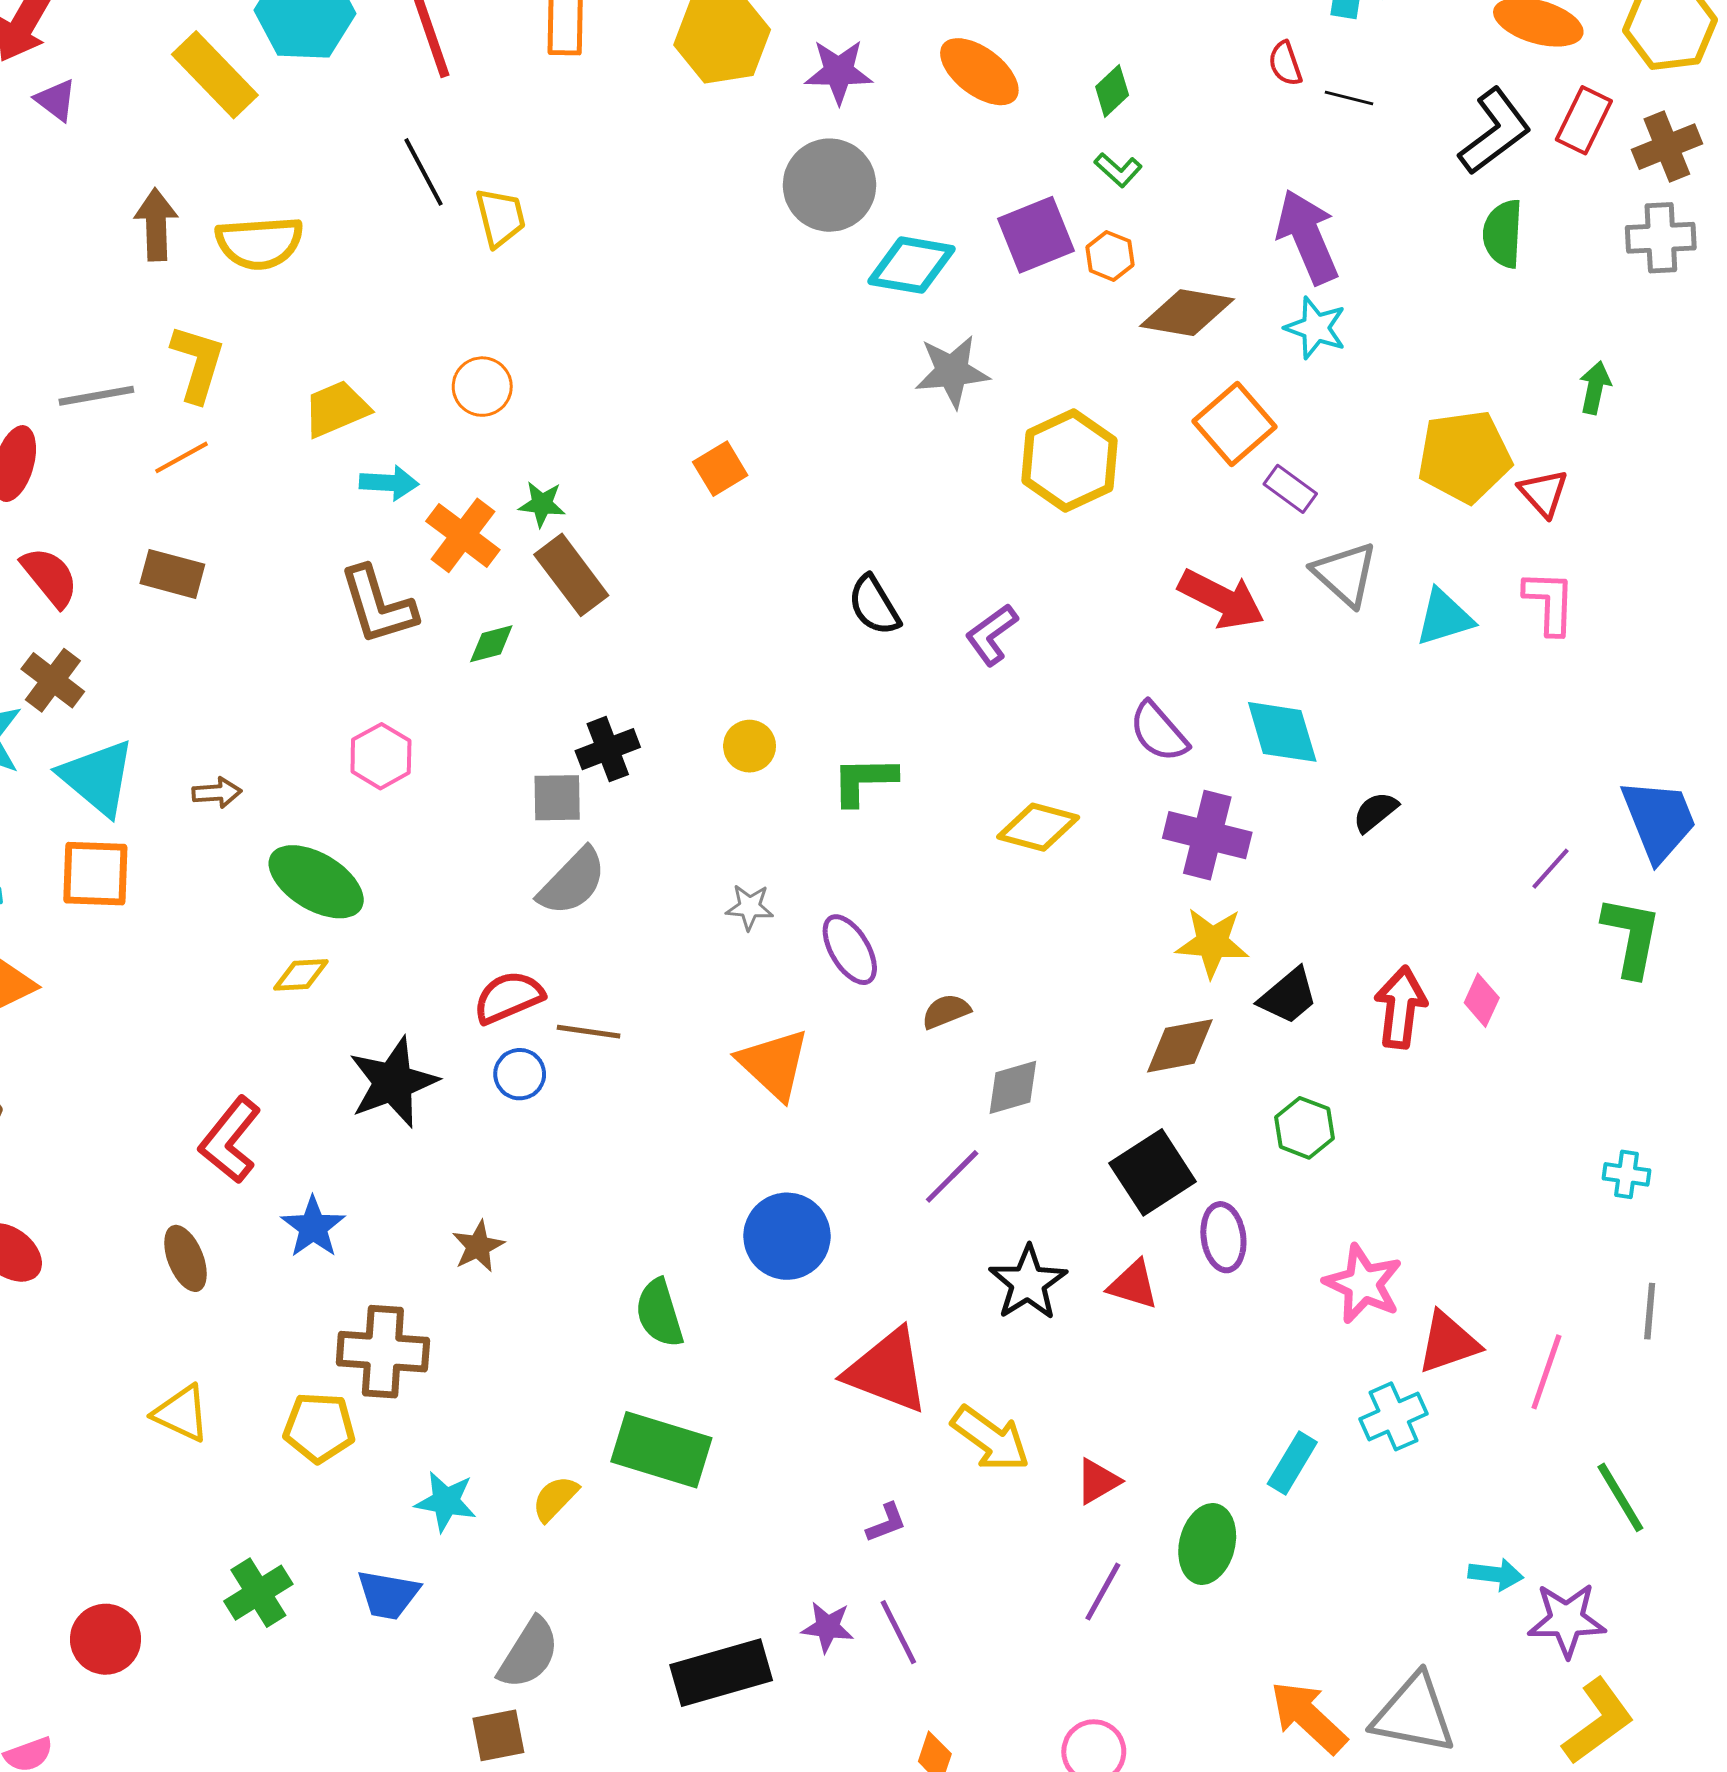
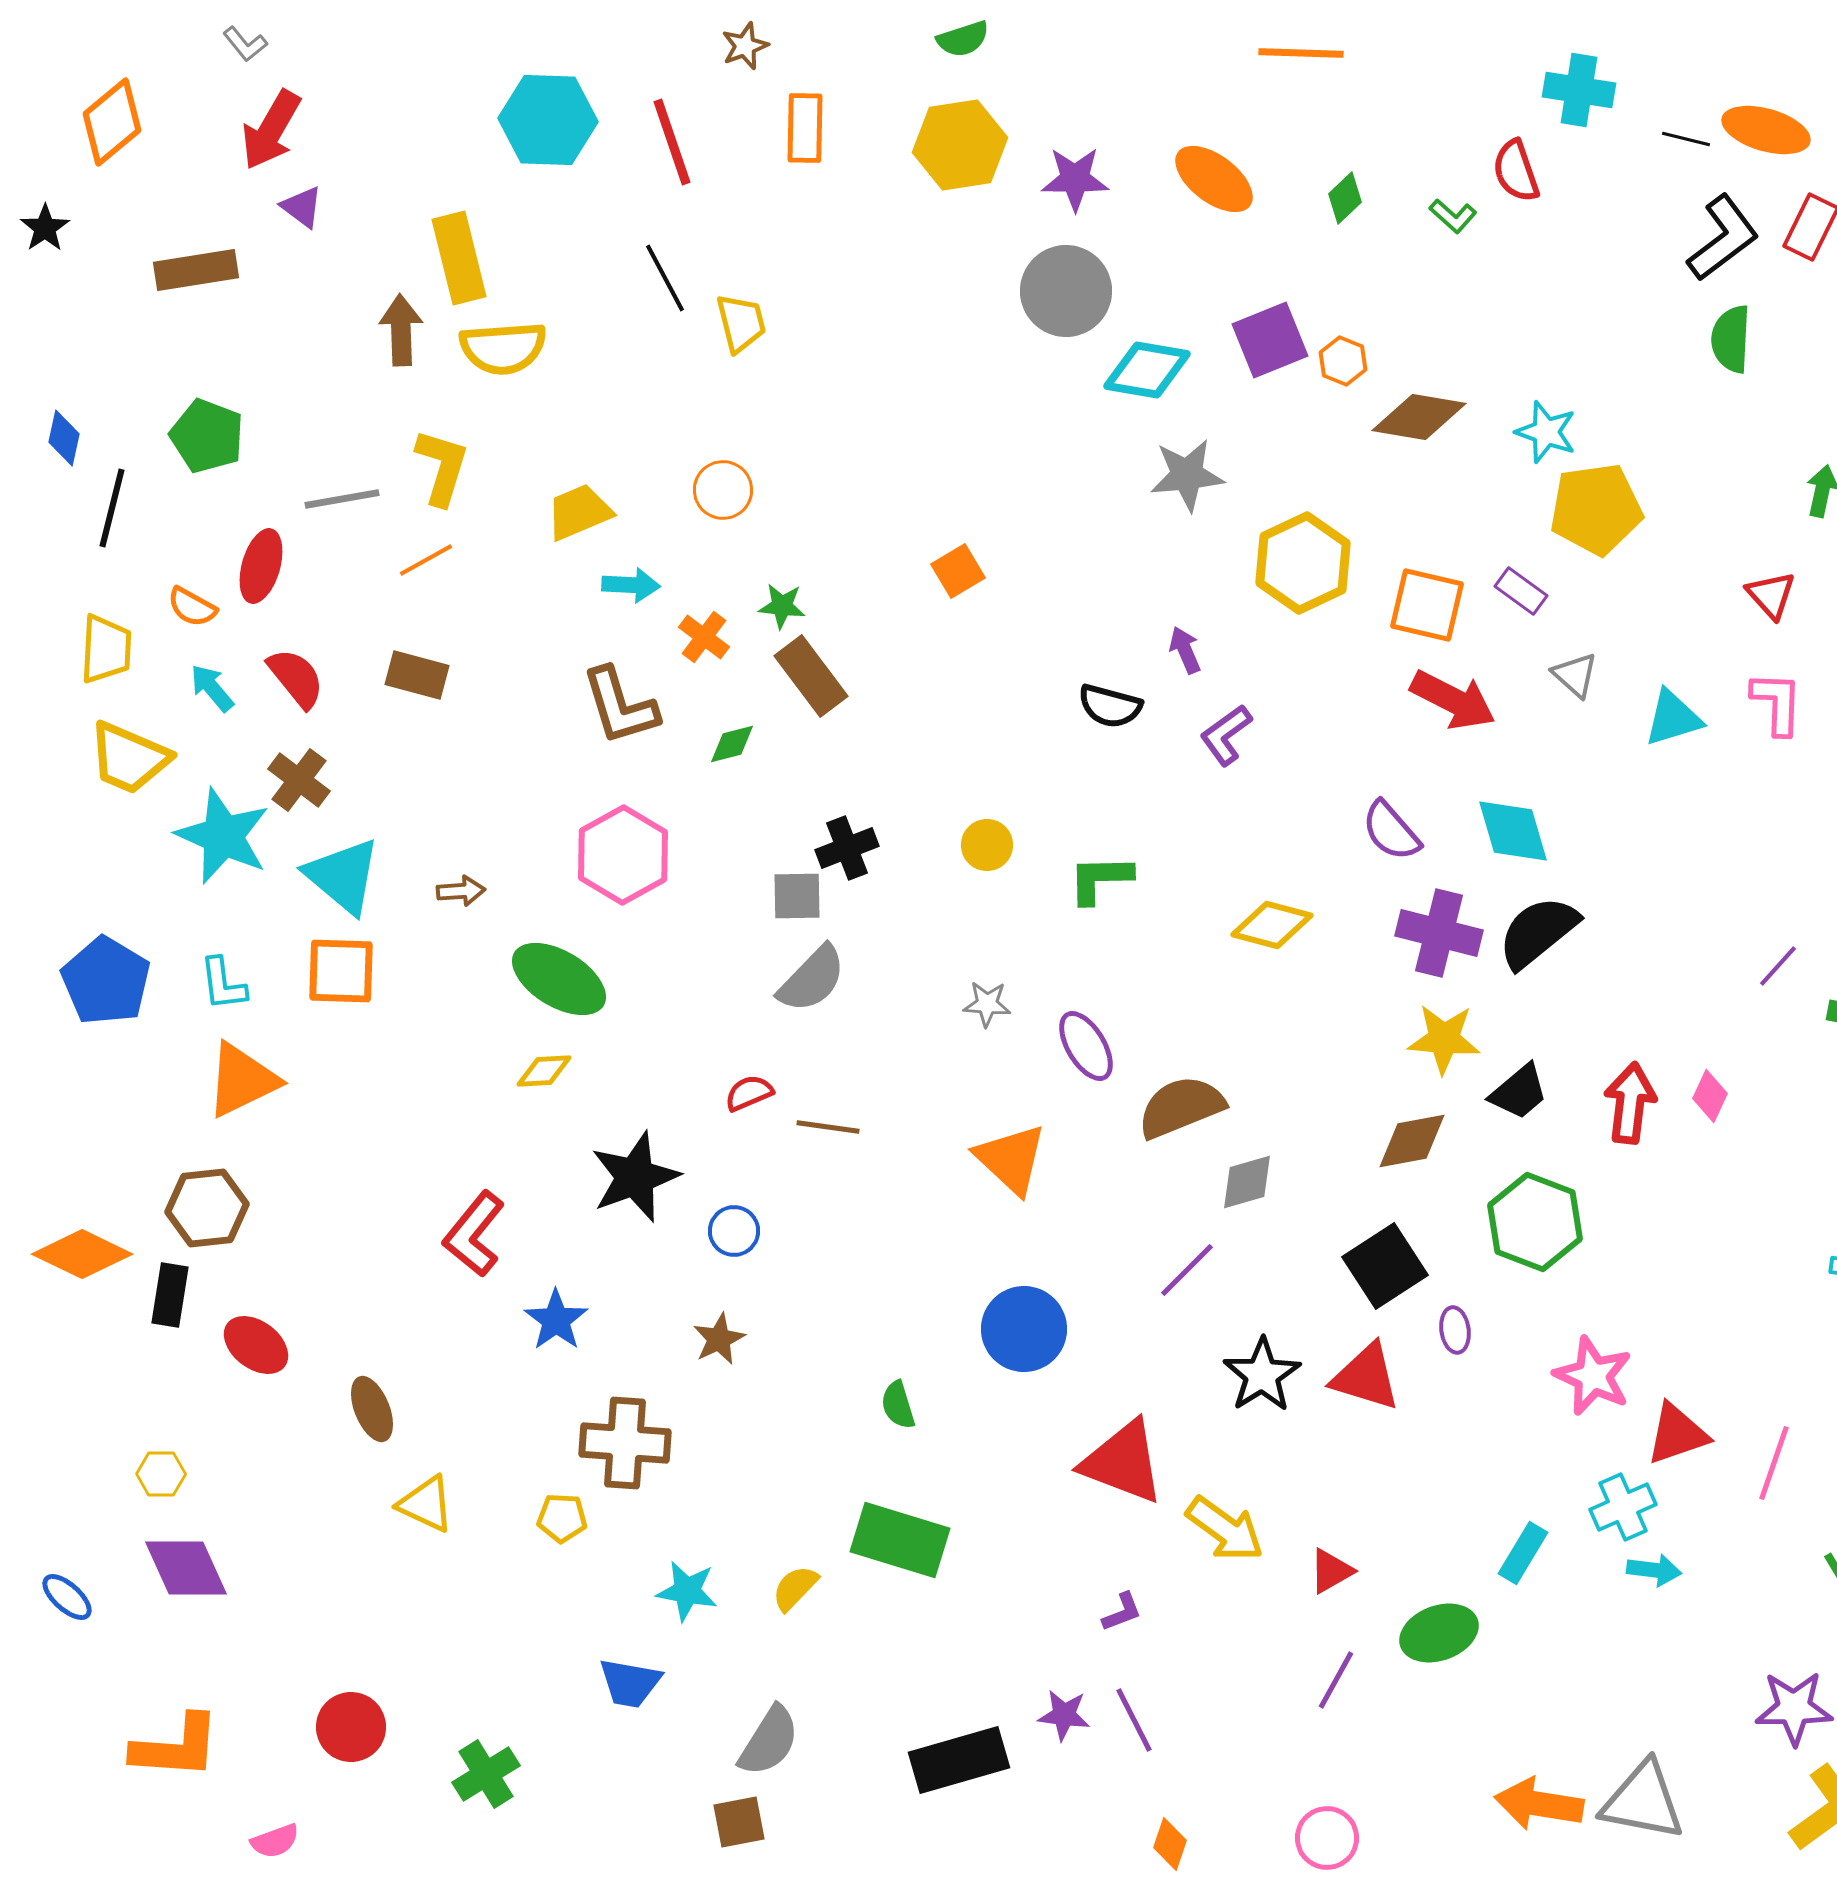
red semicircle: (1285, 64) -> (1516, 171), size x1.4
yellow rectangle: (215, 75) -> (459, 258), moved, turned 30
black line: (1349, 98) -> (1686, 139), moved
green L-shape: (1118, 170) -> (1453, 216), moved
purple arrow: (1307, 237) -> (1185, 650), moved, size x0.5
orange square: (1235, 424) -> (1427, 605), moved, turned -36
yellow pentagon: (1464, 456) -> (1596, 509), moved
orange cross: (463, 535) -> (704, 637), size x0.7
gray triangle: (1345, 574) -> (1575, 675), size x0.7
black semicircle: (874, 605) -> (1110, 706), turned -44
pink hexagon: (381, 756) -> (623, 855), size x1.5
black semicircle: (1375, 812) -> (1538, 932), moved, size x1.8
red semicircle: (509, 997) -> (749, 1093), size x0.7
brown semicircle: (946, 1011) -> (1181, 1107), size x1.8
blue circle: (520, 1074) -> (734, 1231), moved
green hexagon: (1304, 1128) -> (1535, 1222), size x1.6
purple ellipse: (1223, 1237) -> (1455, 1330), size x0.7
brown ellipse: (186, 1258) -> (372, 1409), moved
red triangle: (1133, 1285) -> (1366, 1377), size x1.4
green semicircle: (659, 1313) -> (898, 1405), size x0.7
yellow pentagon: (319, 1428) -> (562, 1518), size x0.7
green ellipse: (1207, 1544) -> (1439, 1633), turned 56
cyan arrow: (1496, 1574) -> (1654, 1570), moved
green cross: (258, 1593) -> (486, 1774), moved
orange arrow: (1308, 1717) -> (1539, 1804), turned -34

